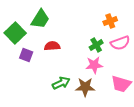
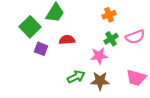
orange cross: (110, 21) -> (109, 15), moved
pink star: (94, 65) -> (99, 56), moved

